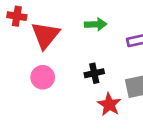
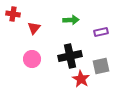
red triangle: (45, 35) -> (34, 28), size x0.6
black cross: (94, 73) -> (70, 56), size x1.6

